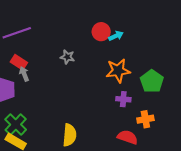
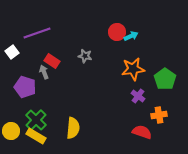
red rectangle: (19, 62) -> (52, 61), moved
purple cross: (123, 99) -> (138, 96), turned 32
yellow semicircle: (69, 135) -> (73, 128), moved

